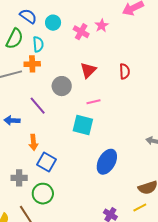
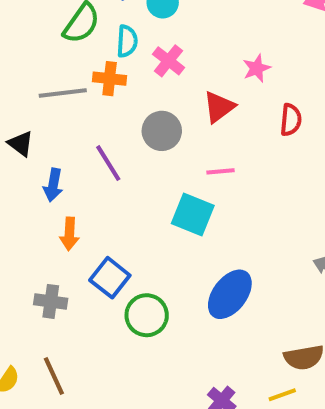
pink star: (102, 26) -> (257, 68), moved
pink cross: (81, 32) -> (168, 61), moved
blue arrow: (12, 120) -> (53, 185), turned -91
orange arrow: (33, 142) -> (69, 234), moved
green circle: (43, 194) -> (147, 315), moved

